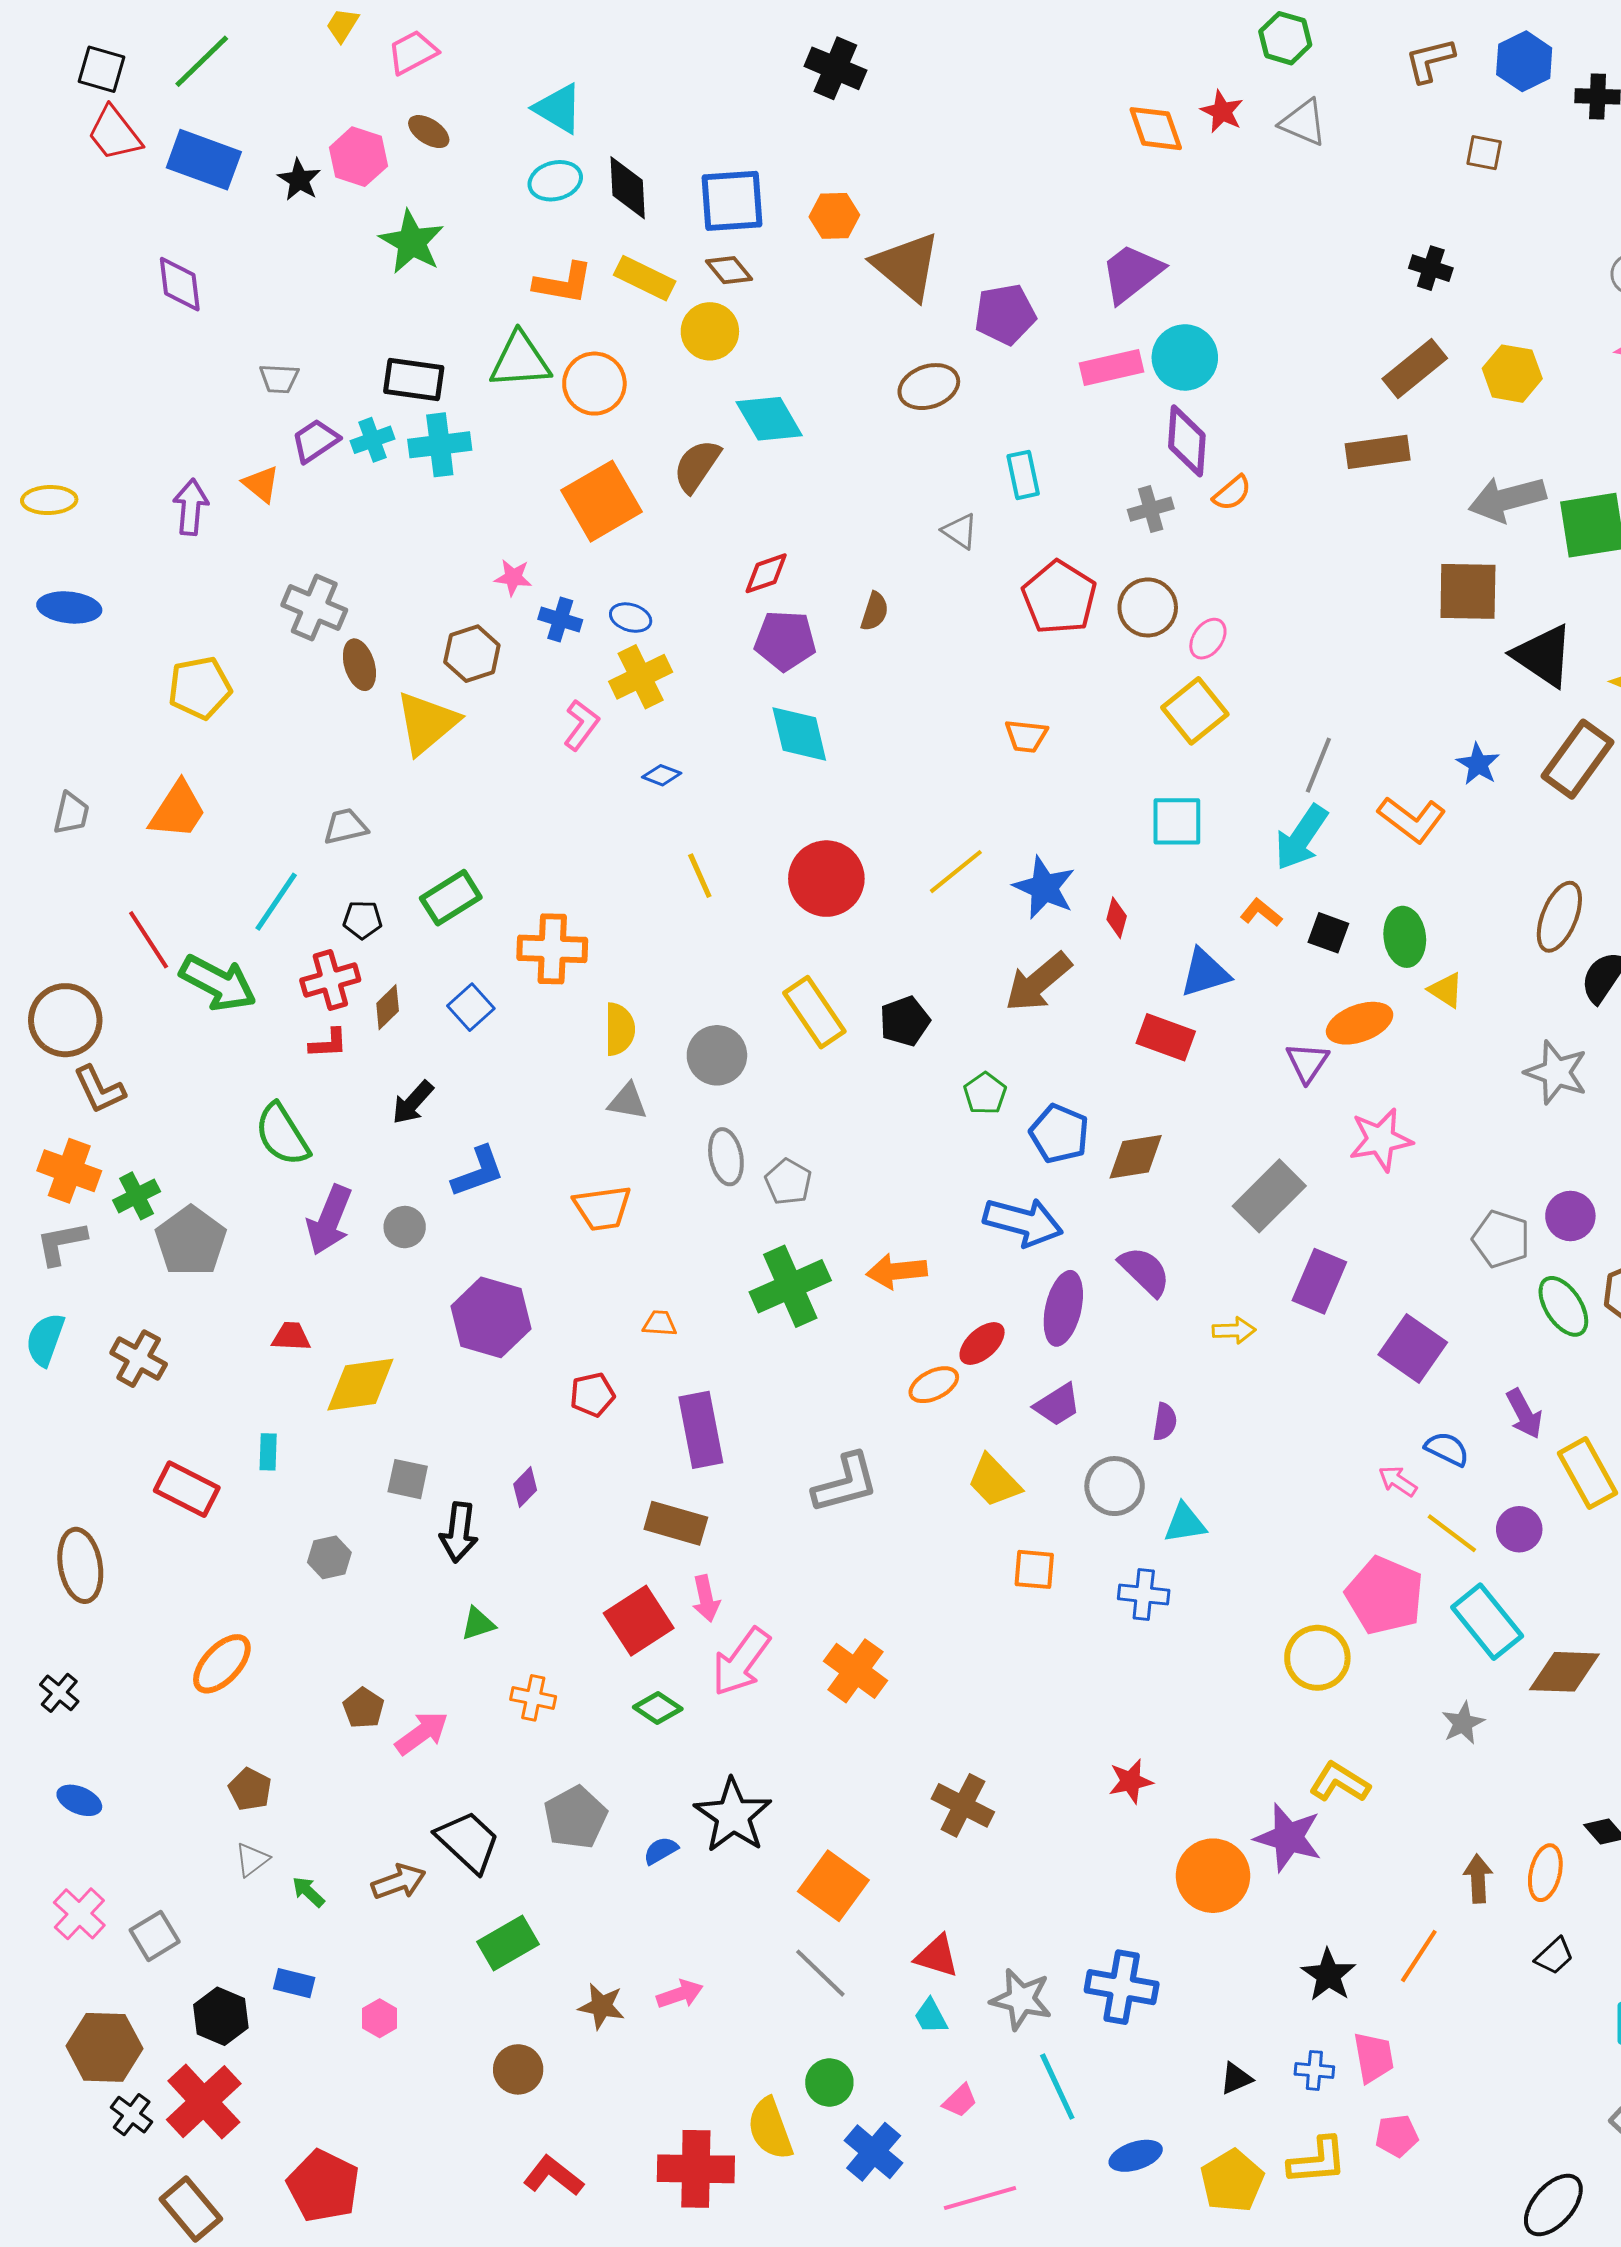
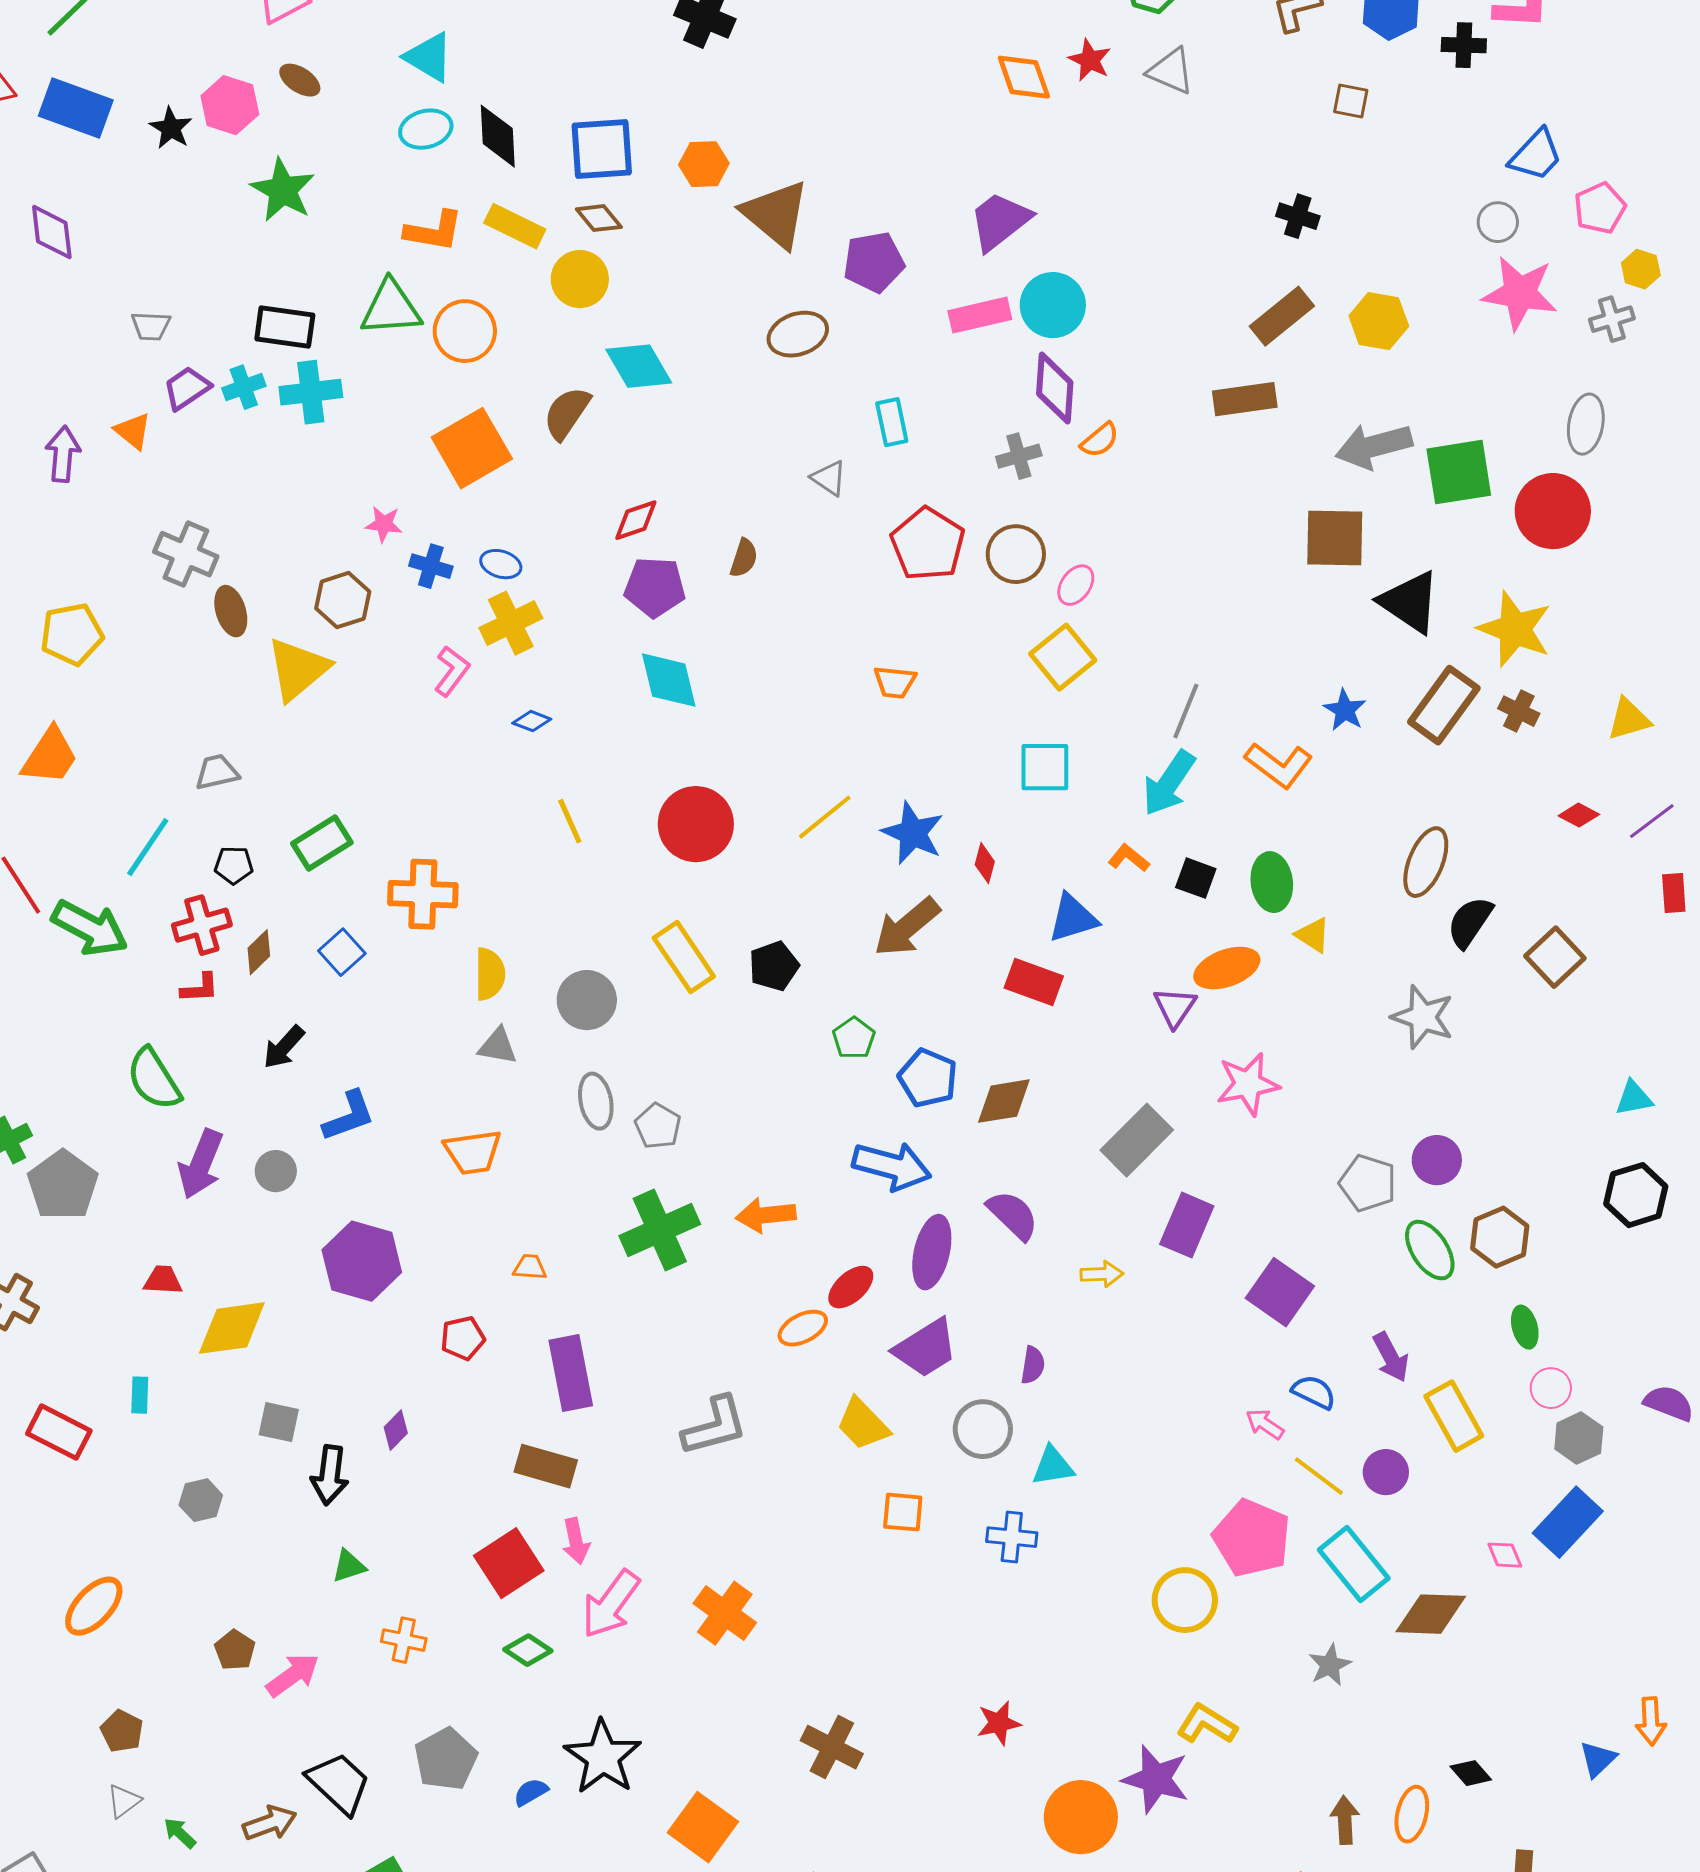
purple trapezoid: (1057, 1405) -> (926, 1348), size x1.4

